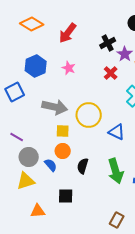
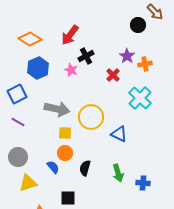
orange diamond: (32, 24) -> (30, 39), moved
black cross: (108, 43) -> (86, 56), moved
purple line: (17, 137) -> (18, 122), moved
gray circle: (29, 157) -> (18, 157), moved
green arrow: (116, 171) -> (118, 173), size x0.7

